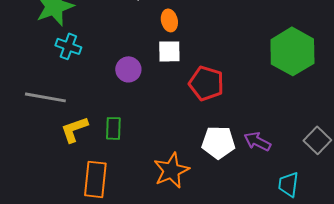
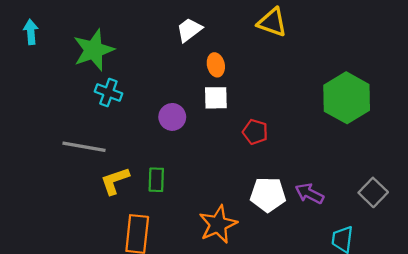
red pentagon: (206, 83) -> (255, 132), size x0.7

